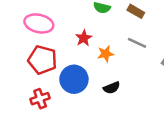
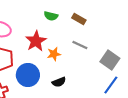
red star: (84, 38) -> (36, 41), size x1.5

